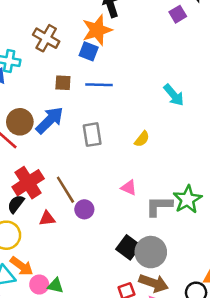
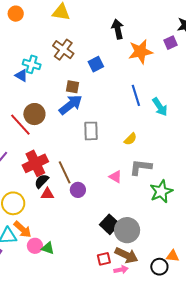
orange star: (97, 30) -> (140, 52), moved
blue square: (89, 51) -> (96, 64), turned 35
blue line: (99, 85) -> (136, 95), moved, turned 65
blue arrow: (50, 120) -> (71, 105), moved
black semicircle: (16, 204) -> (42, 181), moved
gray L-shape: (159, 206) -> (141, 167), moved

